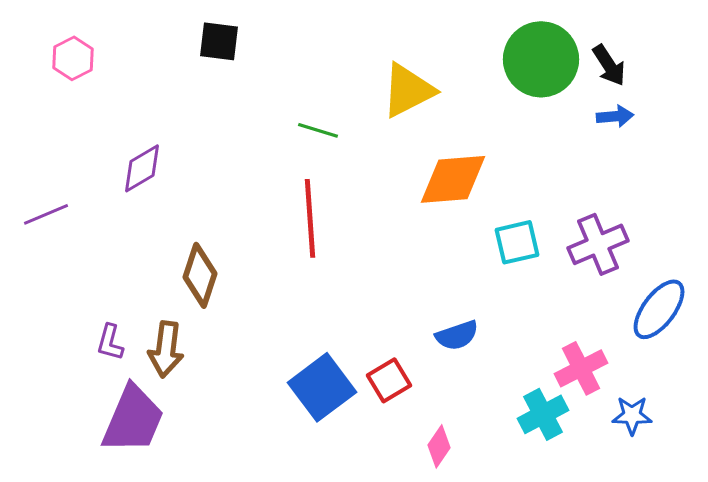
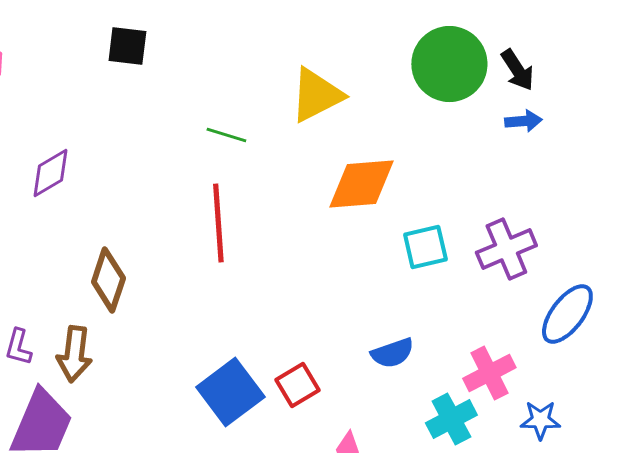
blue semicircle: (457, 335) -> (392, 353), moved

